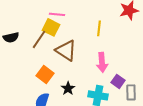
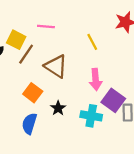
yellow square: (51, 27) -> (16, 40), moved
yellow line: (99, 28) -> (92, 42), turned -35
purple square: (118, 81) -> (113, 100), size x1.5

